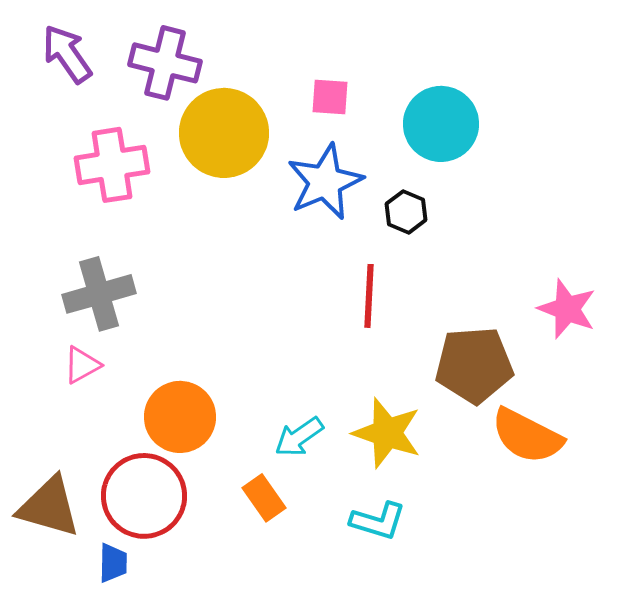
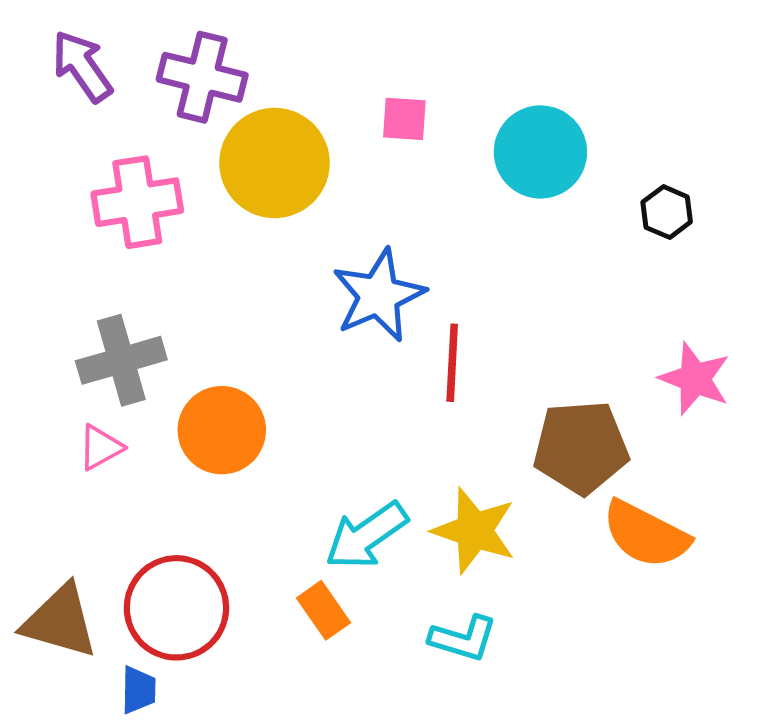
blue star: (325, 182) -> (379, 295), moved
black hexagon: (406, 212) -> (667, 212), moved
orange circle: (180, 417) -> (222, 430), moved
cyan arrow: (299, 437) -> (366, 536), size x1.4

